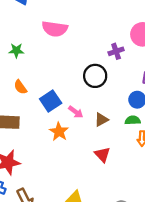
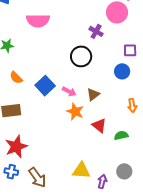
purple cross: (116, 51) -> (96, 31), turned -32
green semicircle: (133, 120) -> (121, 135), moved
orange star: (59, 132) -> (75, 112), moved

